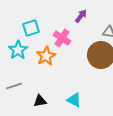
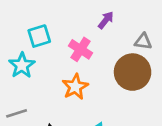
orange star: (46, 56) -> (75, 87), moved

